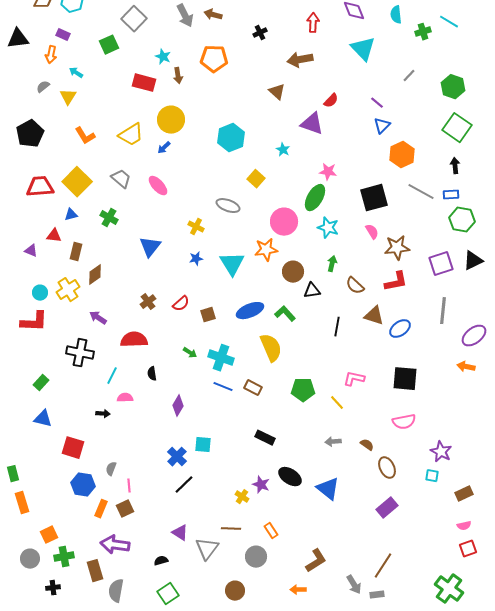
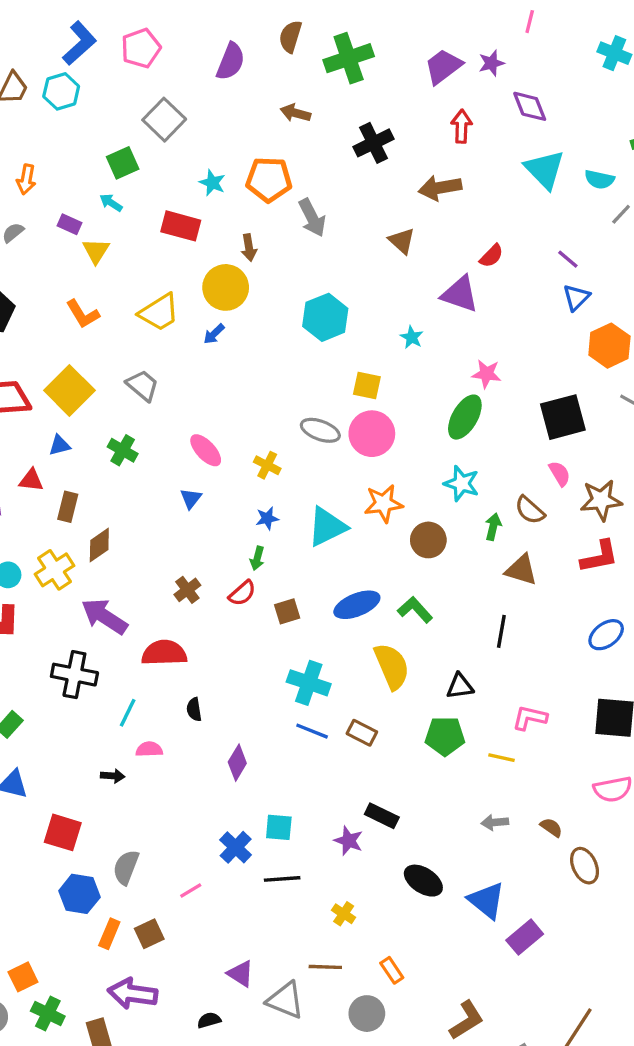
cyan semicircle: (396, 15) -> (599, 179), moved, turned -72
gray arrow: (185, 16) -> (312, 218), moved
black cross: (260, 33) -> (374, 143), size x1.6
purple rectangle: (63, 35) -> (69, 224), moved
orange pentagon: (214, 59) -> (269, 179), moved
cyan arrow: (76, 73) -> (111, 203), moved
brown arrow: (178, 76) -> (249, 248), moved
yellow triangle: (68, 97) -> (96, 251), moved
yellow square: (256, 179) -> (367, 385), turned -30
pink ellipse: (158, 186) -> (206, 450), moved
pink circle: (284, 222) -> (372, 434), moved
cyan star: (328, 228) -> (462, 483), moved
blue triangle: (150, 247) -> (191, 498), size x0.6
cyan triangle: (232, 264) -> (327, 527), turned 36
brown semicircle: (355, 286) -> (530, 510), moved
black triangle: (312, 291) -> (460, 686), moved
brown triangle: (374, 316) -> (521, 570), moved
purple arrow: (98, 318) -> (104, 616), size x1.6
green arrow: (190, 353) -> (257, 558), moved, turned 72
yellow line: (337, 403) -> (501, 758), turned -35
gray semicircle: (111, 469) -> (126, 867), size x1.5
black line: (184, 485) -> (282, 879), moved, turned 40
purple star: (261, 485) -> (349, 841), moved
pink line: (129, 486) -> (191, 891), moved, turned 64
purple rectangle: (387, 508) -> (525, 937), moved
gray triangle: (207, 549) -> (285, 1000), turned -45
green cross: (64, 557) -> (48, 1014), turned 36

